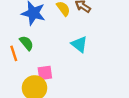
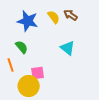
orange line: (14, 53) -> (11, 65), moved

